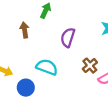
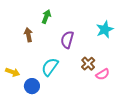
cyan semicircle: (47, 67) -> (50, 67), turned -72

